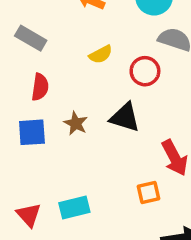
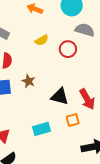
black triangle: (125, 117) -> (60, 96), moved
cyan rectangle: (74, 207) -> (41, 129), moved

